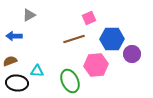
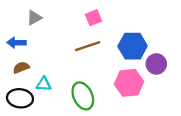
pink square: (89, 18) -> (93, 18), moved
brown semicircle: (10, 61) -> (21, 67), moved
pink hexagon: (96, 65) -> (129, 83), moved

